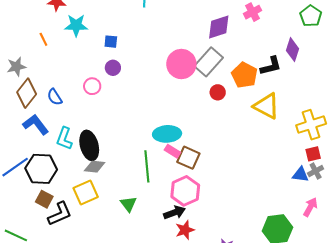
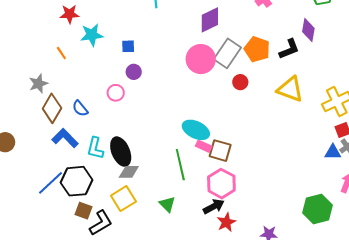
purple diamond: (219, 27) -> (210, 20), moved
orange pentagon: (244, 75) -> (257, 49), moved
cyan ellipse: (167, 134) -> (196, 130), turned 36

